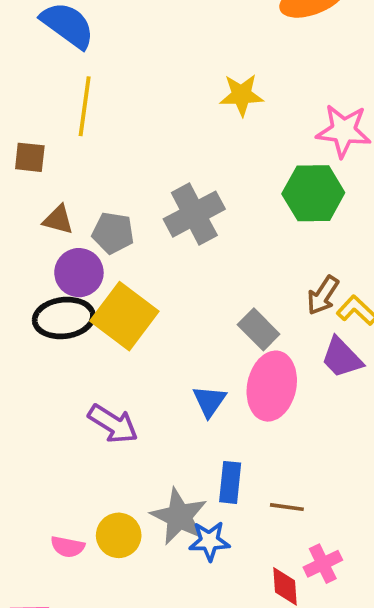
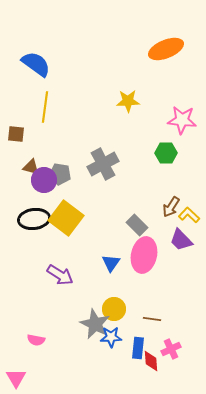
green hexagon: (313, 193) -> (166, 153), size x0.7
purple circle: (79, 273) -> (44, 180), moved
blue rectangle: (230, 482) -> (138, 348), moved
yellow circle: (119, 535) -> (114, 309), moved

